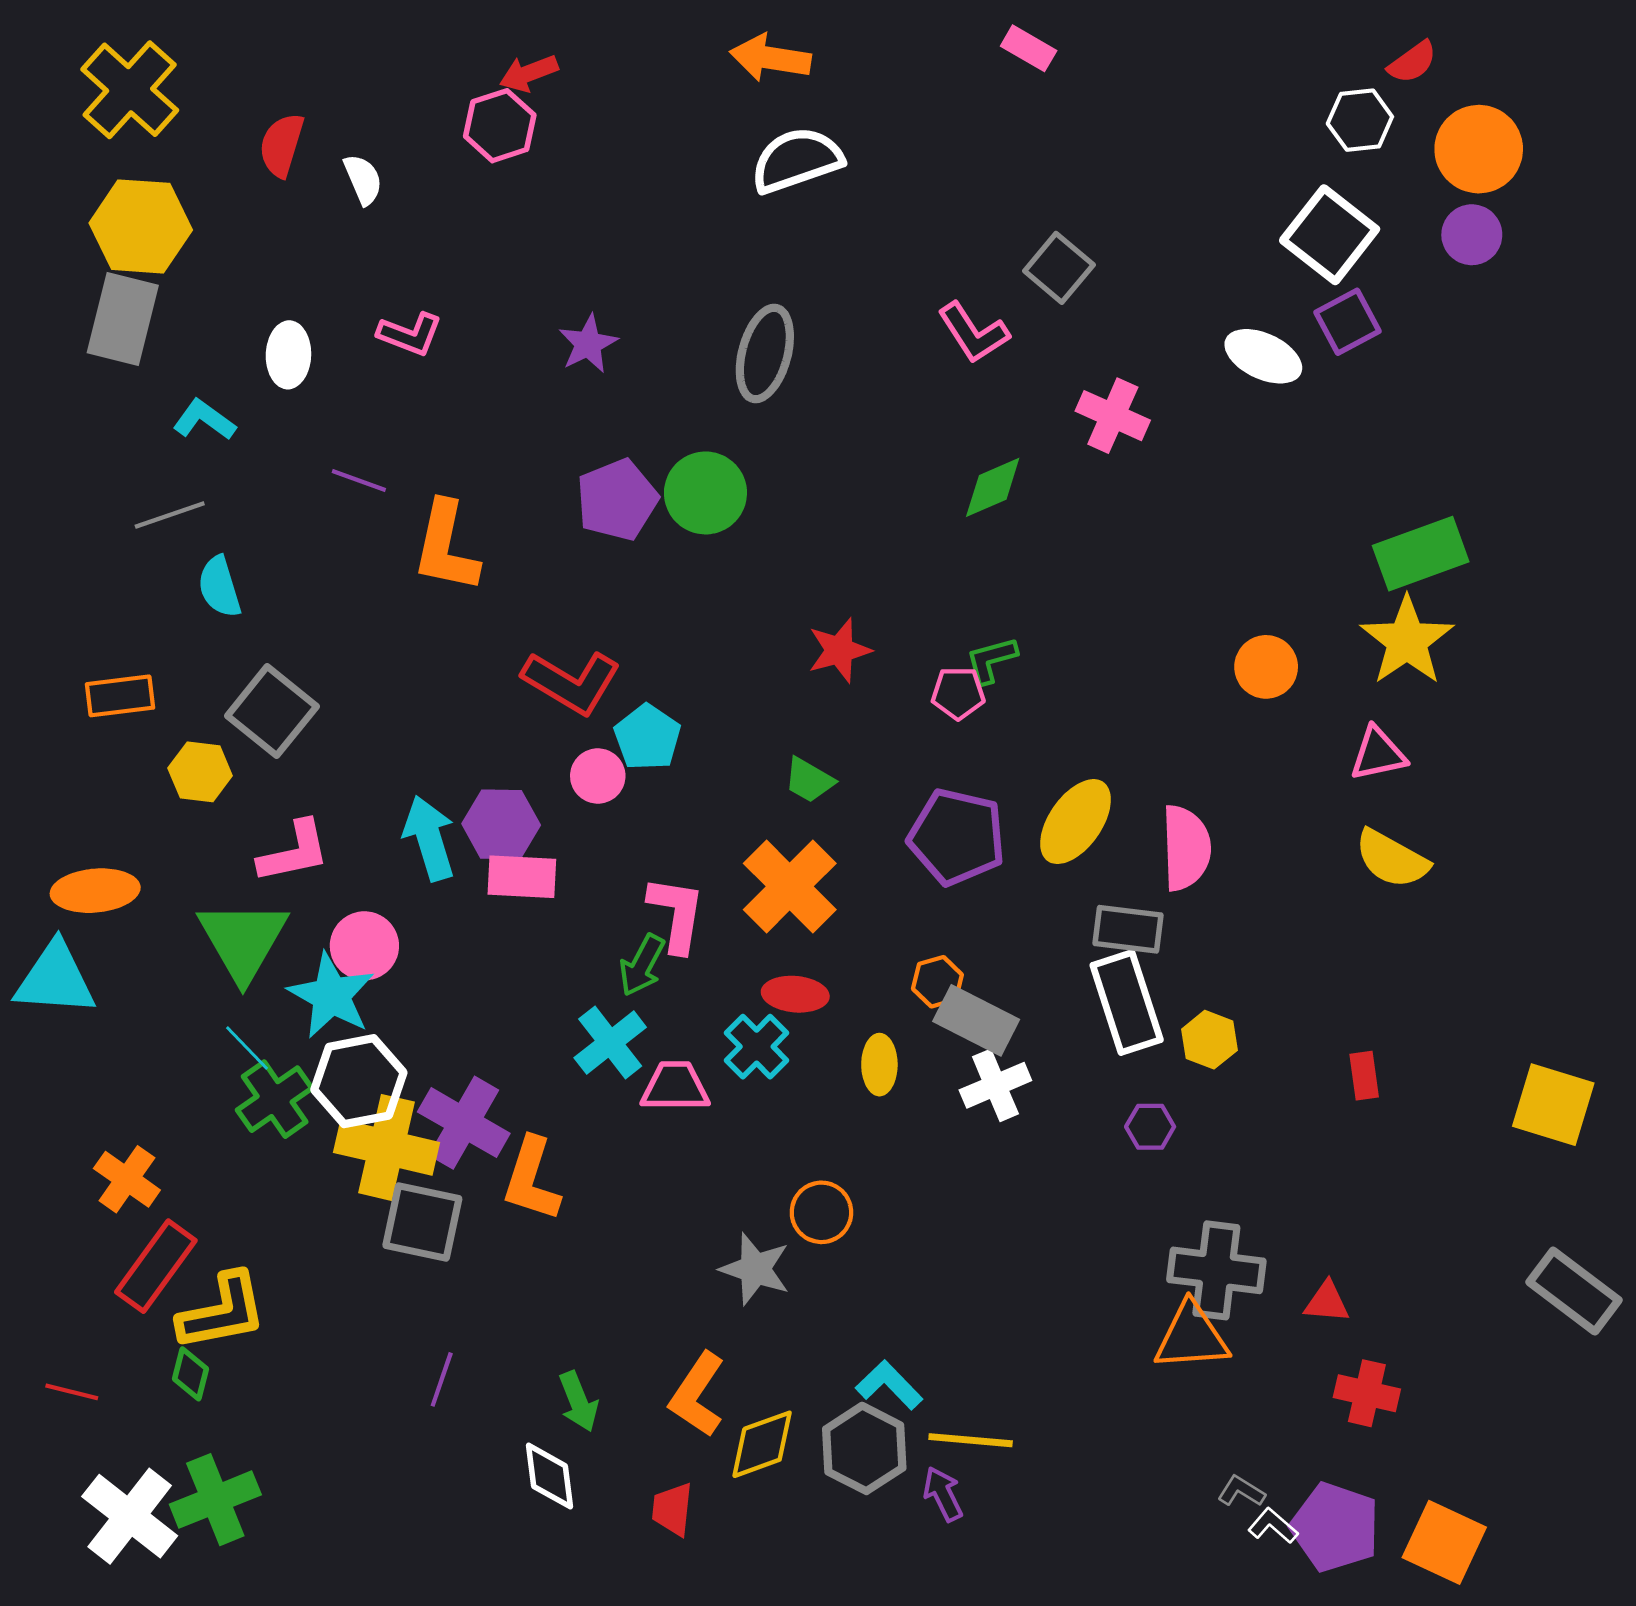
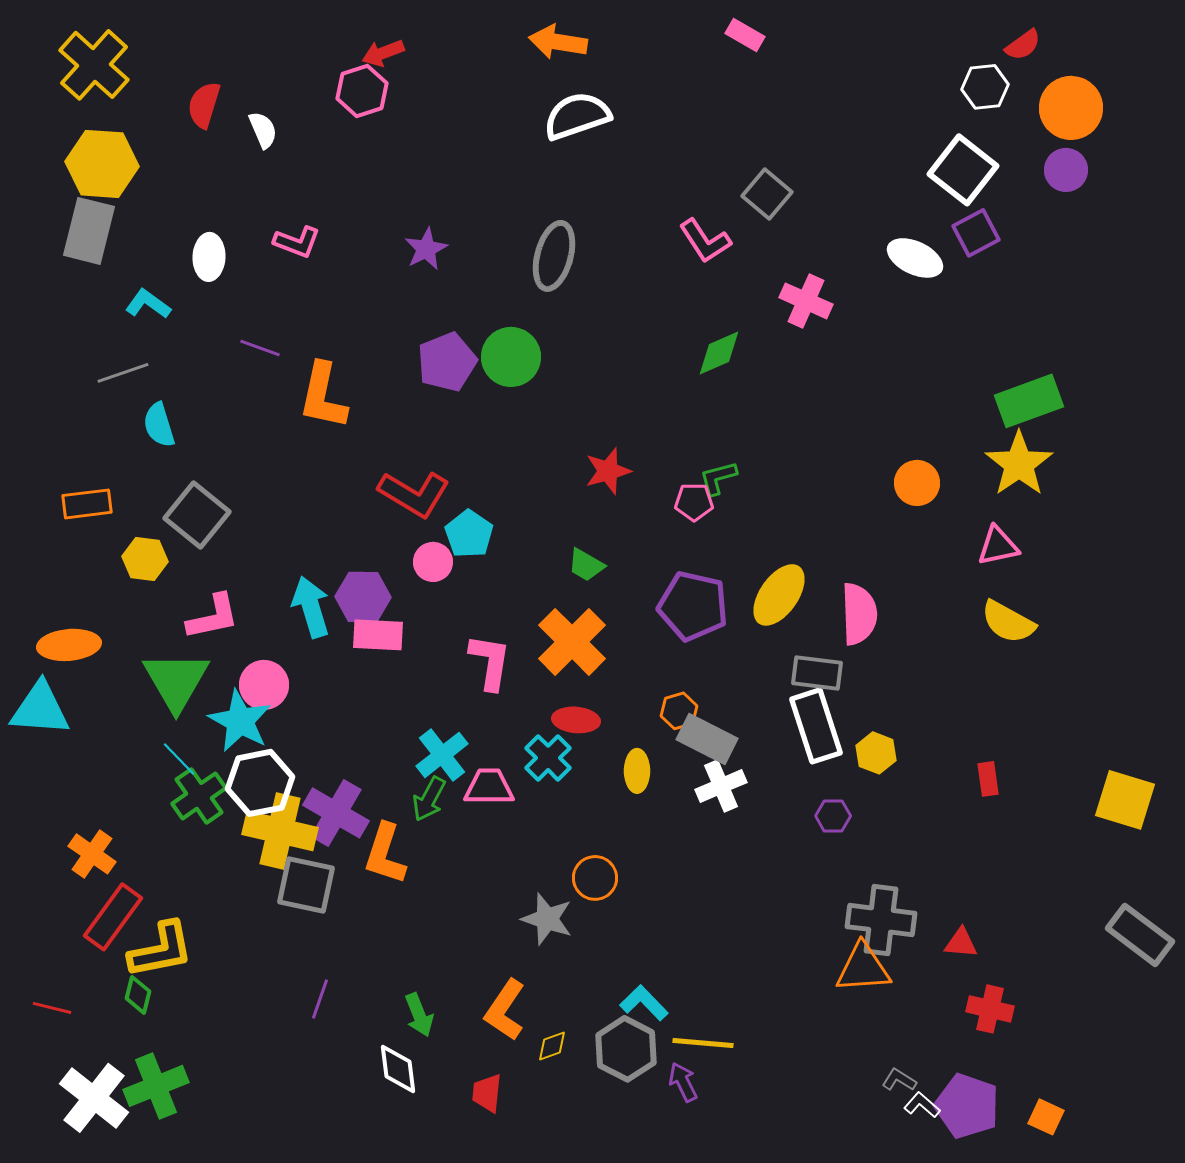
green arrow: (642, 965) -> (429, 799), moved
yellow diamond: (762, 1444) -> (552, 1046), size x0.6
orange square: (1444, 1542) -> (1046, 1117), size x0.6

